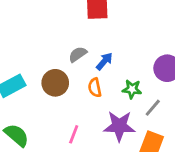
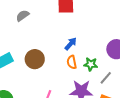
gray semicircle: (78, 54) -> (23, 16), moved
orange semicircle: (95, 88) -> (72, 62), moved

